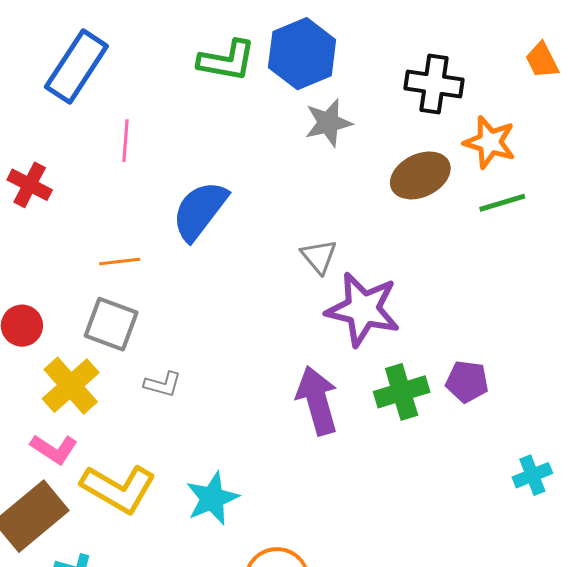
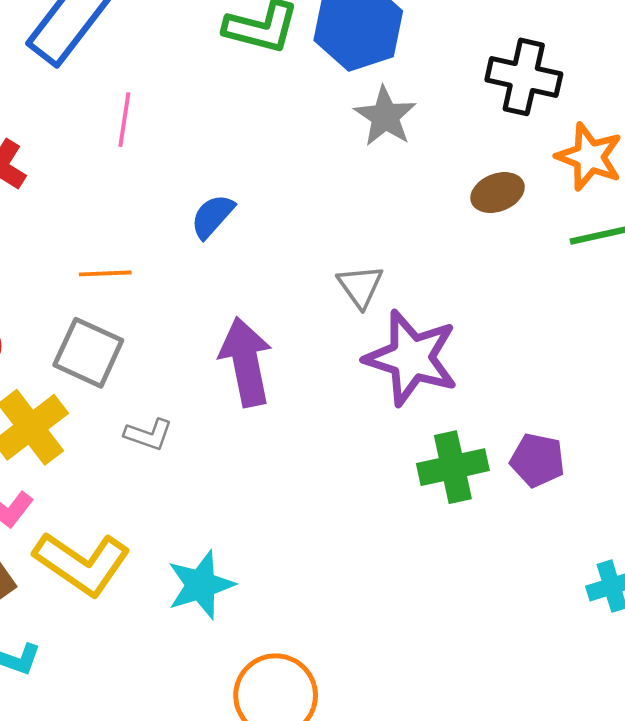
gray star: (328, 123) -> (385, 116), turned -30
brown ellipse: (420, 175) -> (498, 193), size x0.7
blue semicircle: (200, 211) -> (212, 216), size x0.6
purple arrow: (317, 400) -> (246, 362), moved

